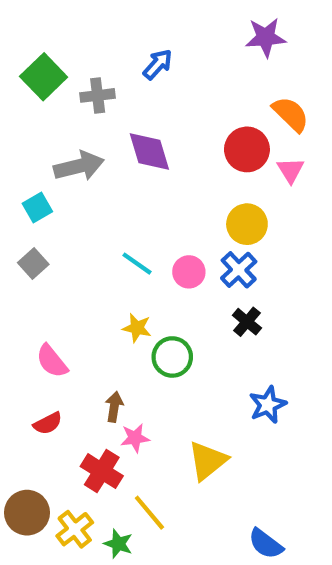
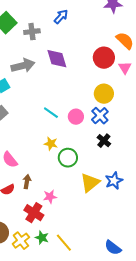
brown arrow: (114, 407) -> (27, 182), moved
yellow triangle: (208, 461) -> (90, 183), moved
yellow line: (149, 513) -> (64, 243), moved
green star: (118, 544) -> (42, 238), moved

